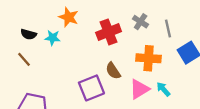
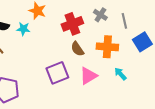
brown semicircle: (113, 71) -> (77, 49), moved
pink triangle: (139, 89) -> (88, 76), moved

